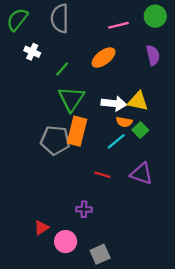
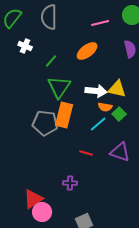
red triangle: (41, 228) -> (33, 199), size x1.5
pink circle: (66, 242) -> (42, 212), moved

